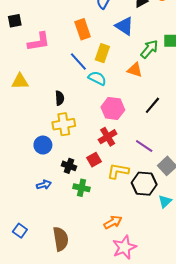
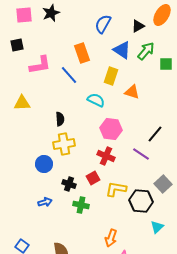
green arrow: (149, 49) -> (146, 51), moved
yellow rectangle: (102, 53) -> (111, 76), moved
blue line: (78, 62) -> (69, 75), moved
black line: (152, 105) -> (155, 134), moved
red cross: (108, 137) -> (106, 156), turned -36
purple line: (144, 146) -> (141, 154), moved
cyan triangle: (165, 201) -> (157, 227), moved
orange arrow: (113, 222) -> (111, 238), turned 138

